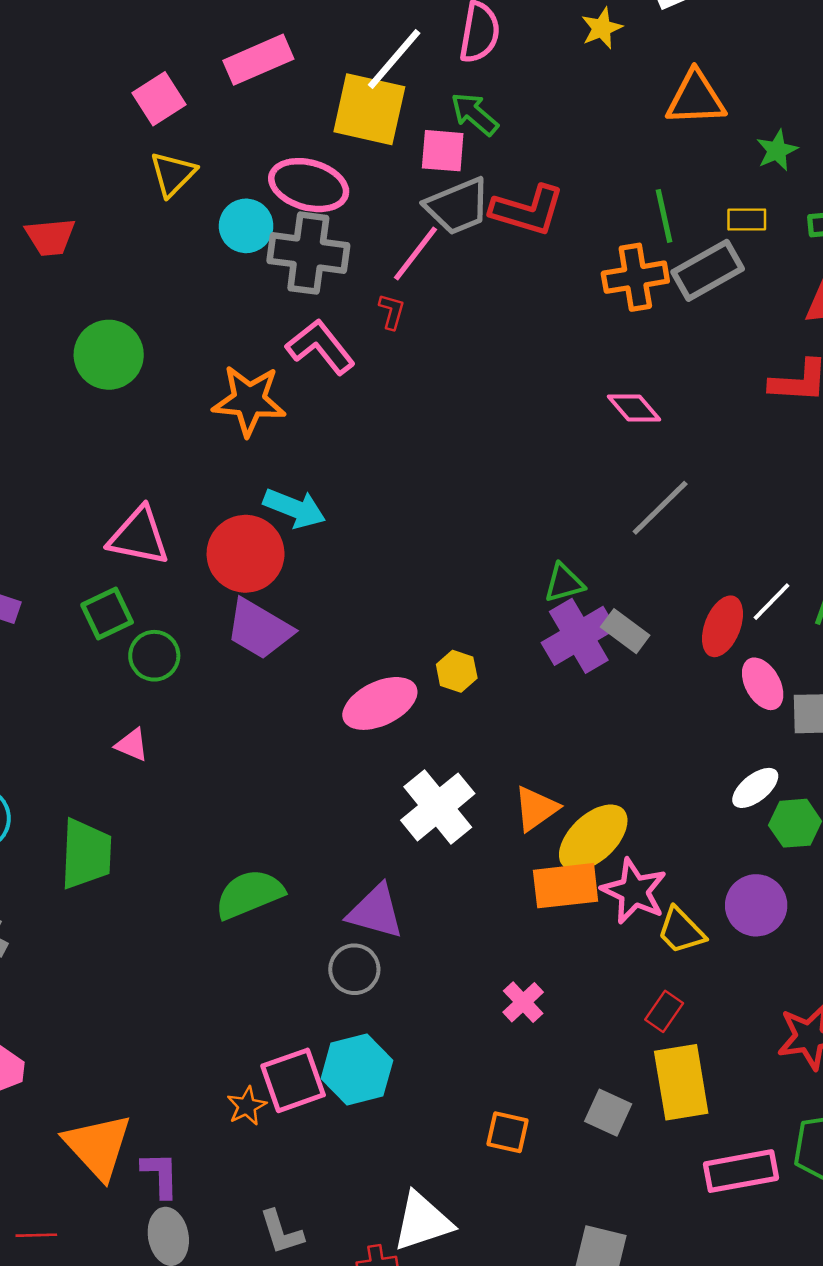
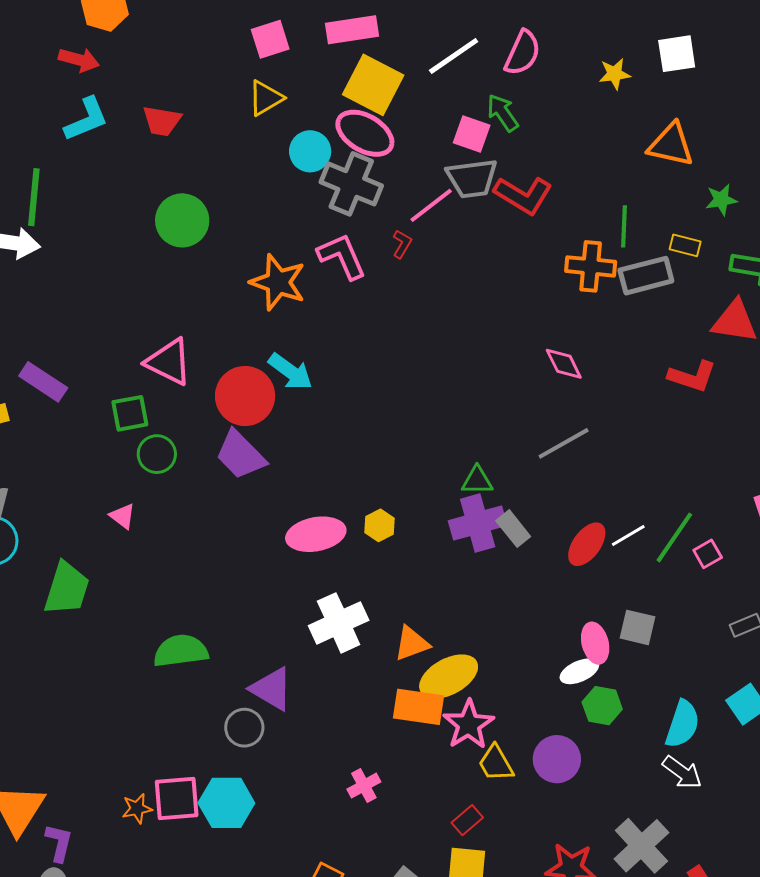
yellow square: (369, 109) -> (373, 85), moved
pink ellipse: (763, 684) -> (595, 643), moved

